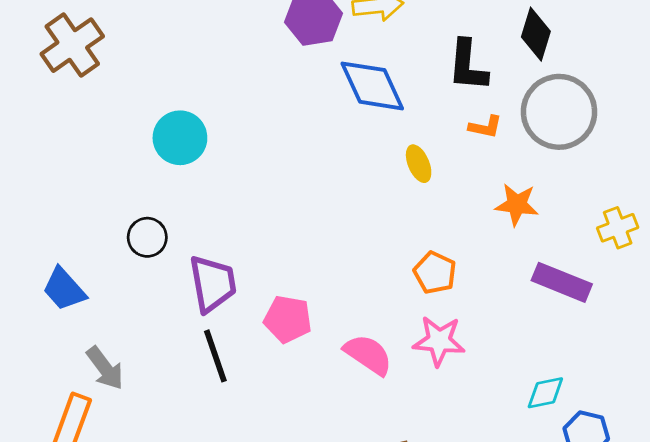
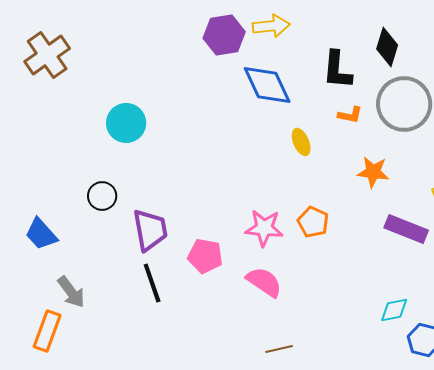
pink star: (439, 341) -> (264, 228), moved

